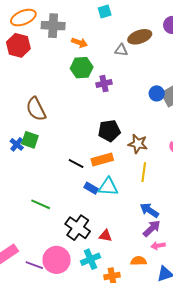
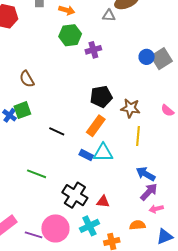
brown semicircle: (36, 109) -> (27, 79), size x0.7
green square: (30, 140) -> (22, 110), turned -36
orange rectangle: (102, 160) -> (96, 126), turned -35
black line: (76, 164) -> (57, 131), moved

